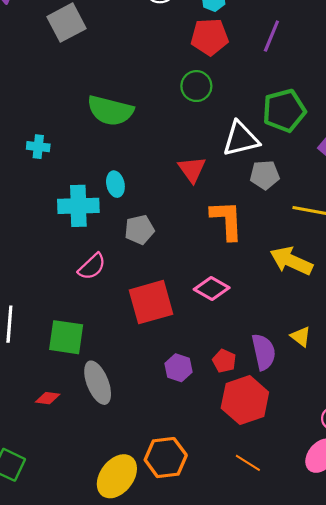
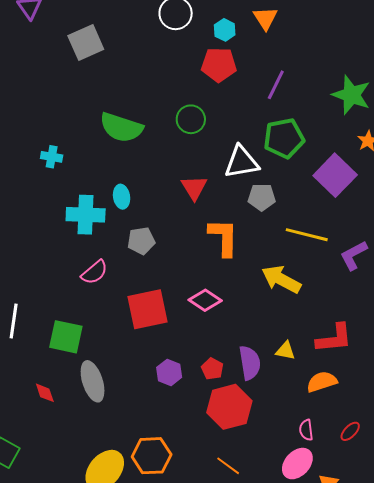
purple line: (271, 36) -> (276, 85), moved
green circle: (196, 86) -> (191, 119), moved
yellow triangle: (301, 336) -> (285, 351), turned -30
red diamond: (48, 398) -> (45, 393), turned 60

